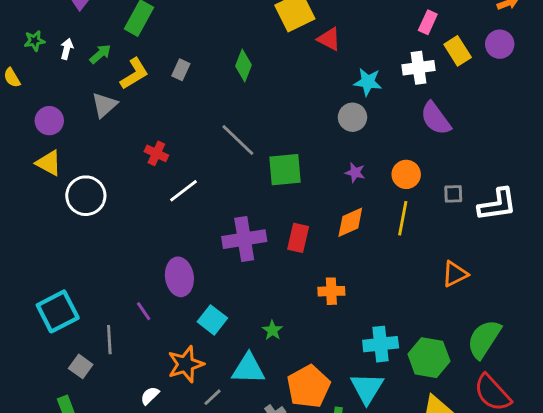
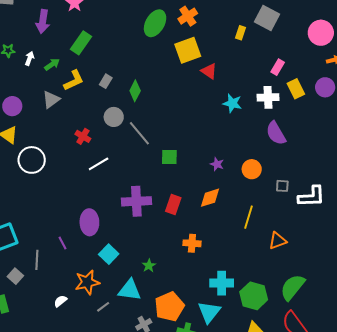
green diamond: (244, 66) -> (135, 91), moved
gray circle: (352, 117) -> (114, 117), moved
green square: (285, 170) -> (169, 157), size x0.7
yellow line: (403, 218) -> (248, 217), moved

